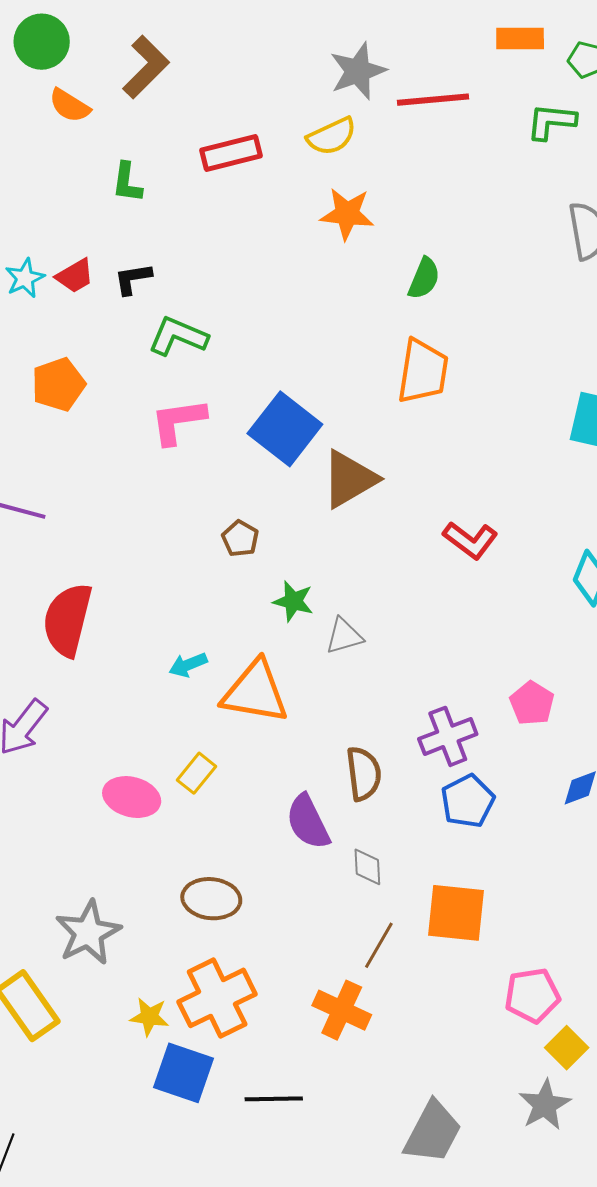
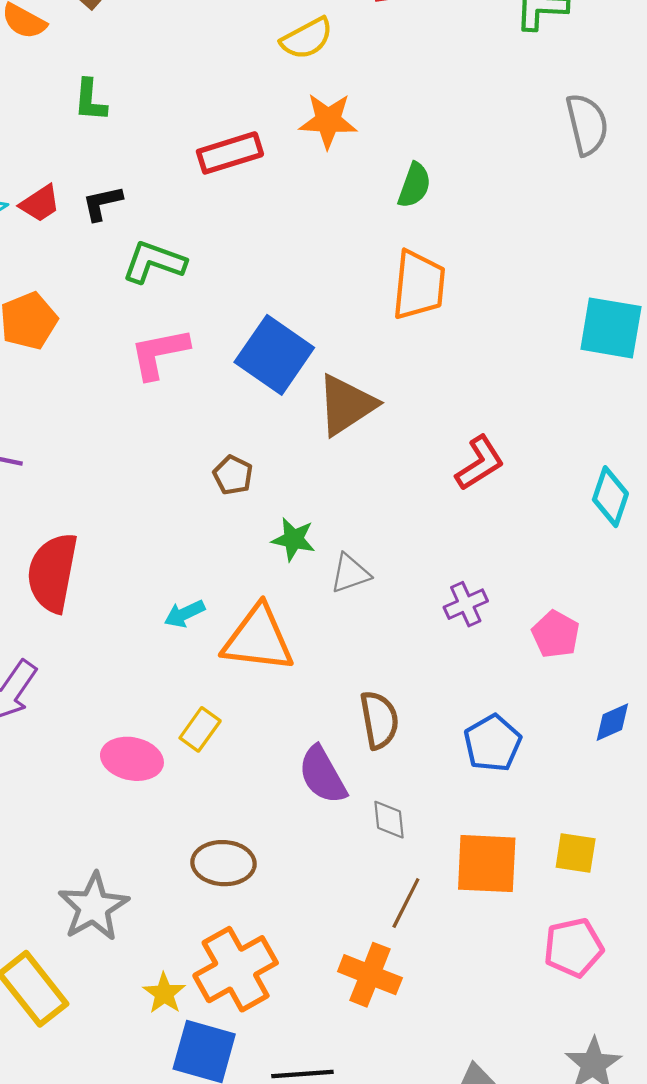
red rectangle: (231, 153) -> (230, 153), moved
red L-shape: (470, 540) -> (480, 463), turned -66
purple cross: (448, 736) -> (466, 604), moved, size x0.7
yellow star: (149, 1017) -> (164, 993), turned 30
yellow square: (567, 1048) -> (576, 853), moved, turned -33

